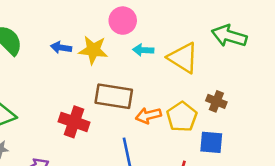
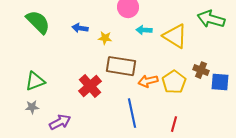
yellow star: (93, 50) -> (105, 38), moved, size x0.6
red cross: (74, 122) -> (90, 86), turned 30
blue square: (211, 142) -> (220, 82), moved

